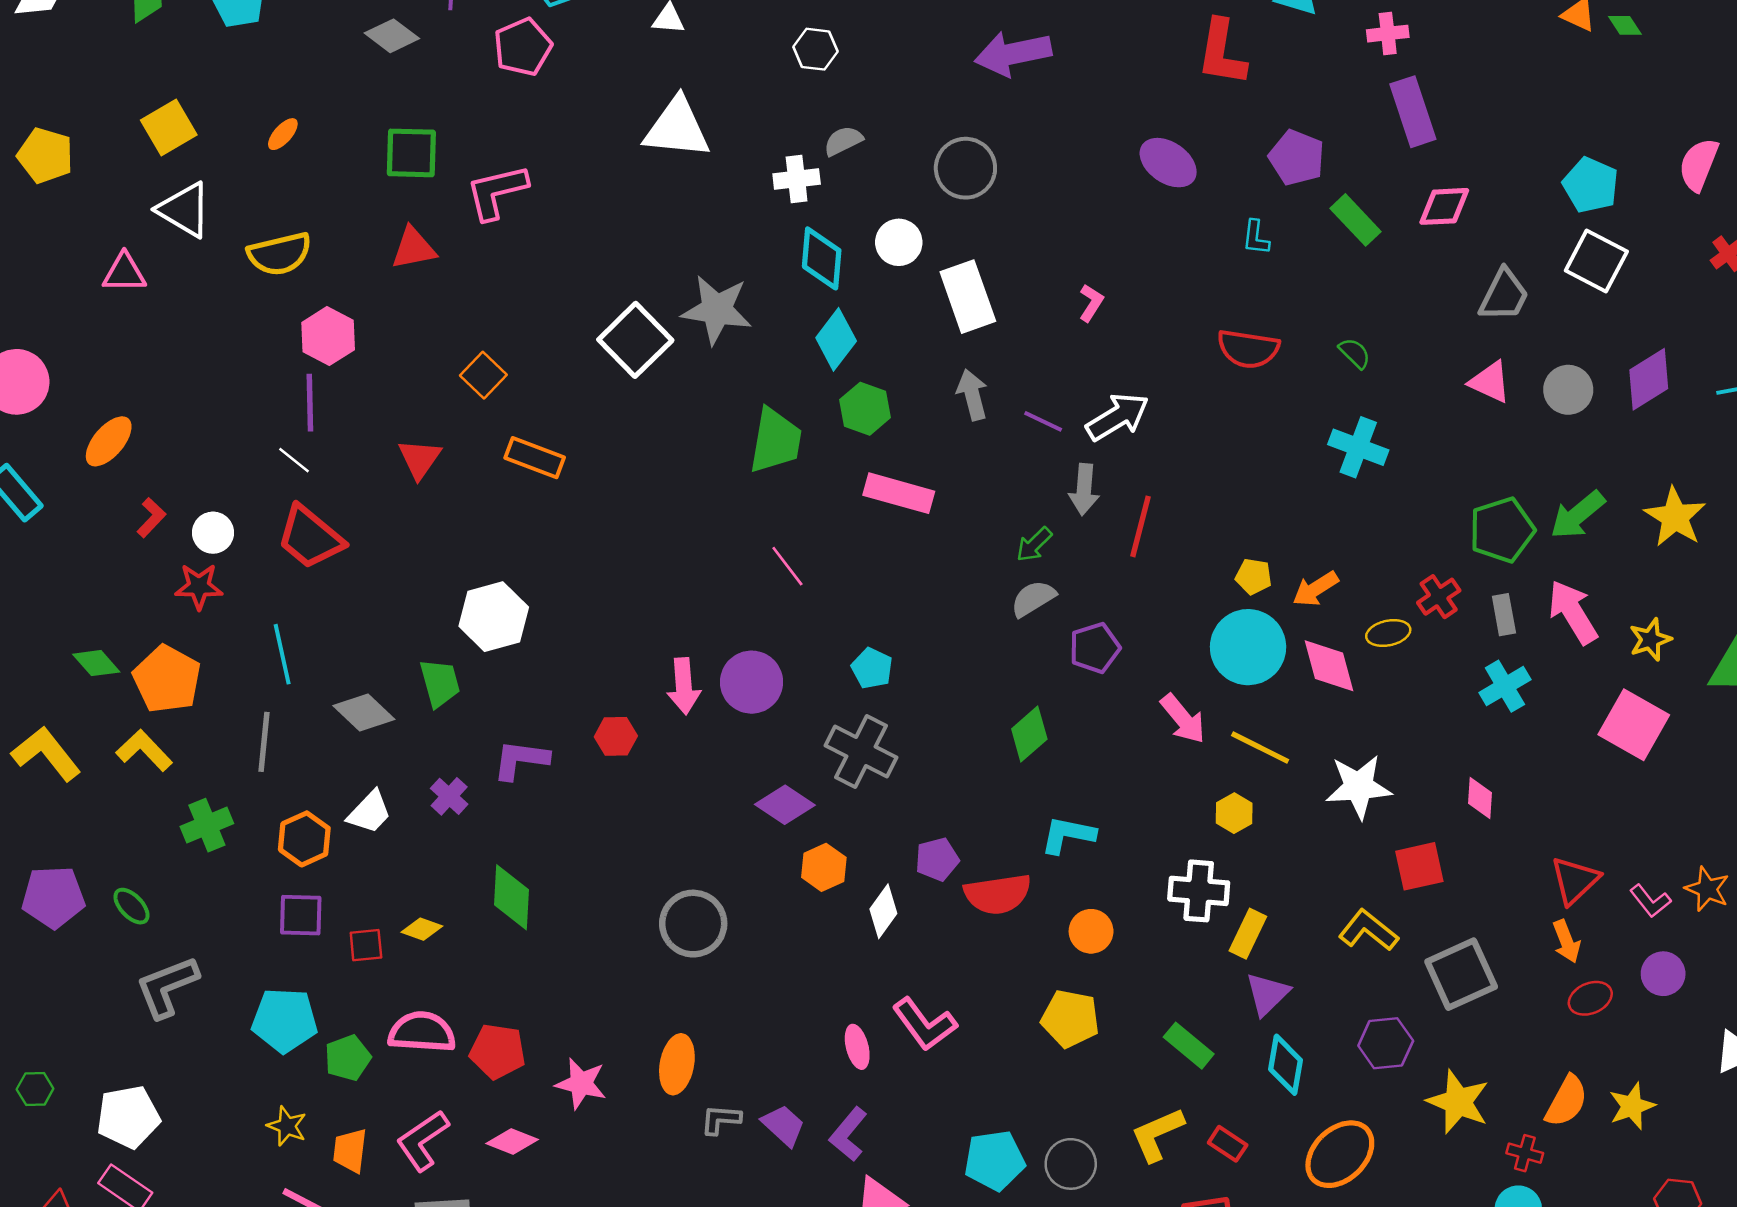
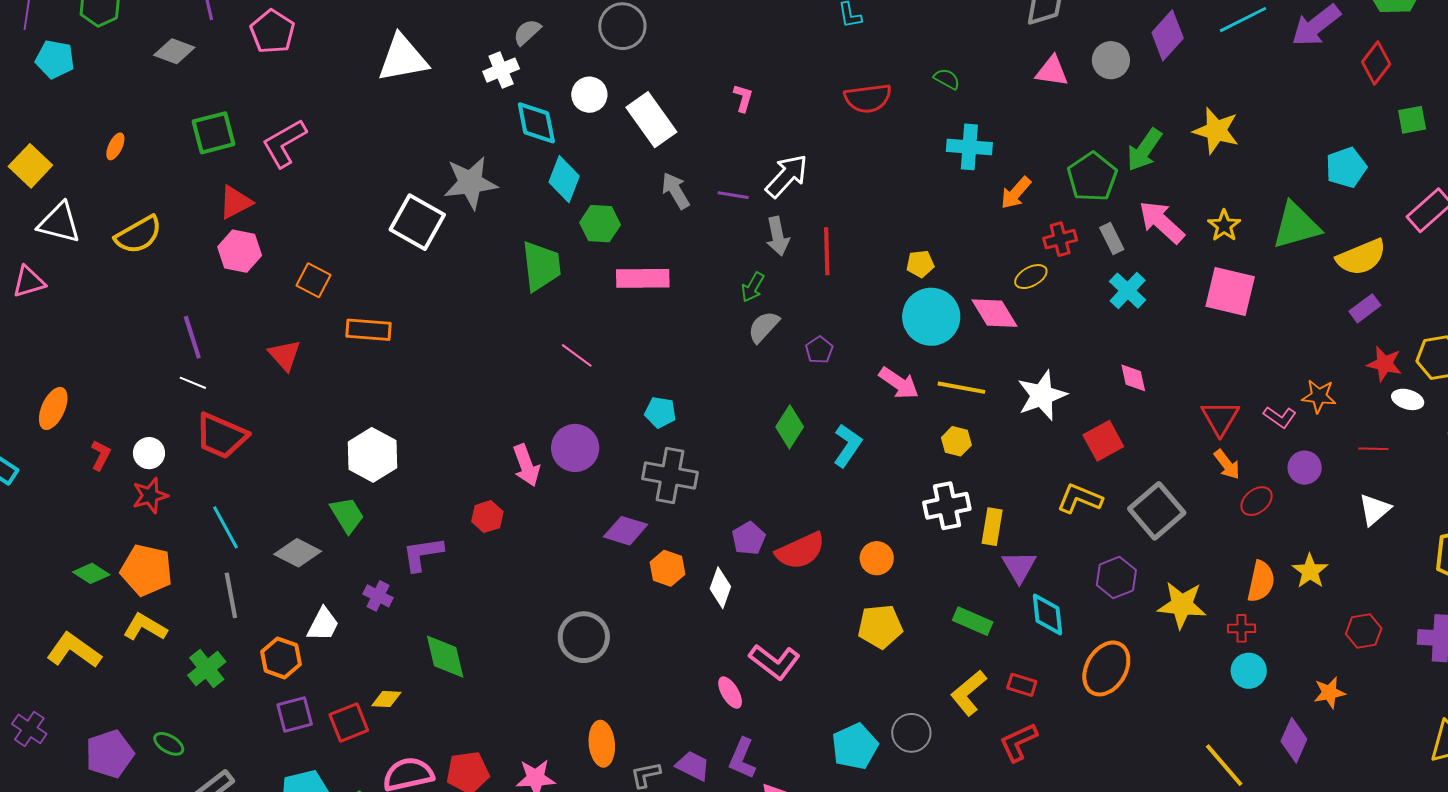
pink hexagon: (328, 336) -> (240, 251), moved
orange arrow: (1315, 589) -> (1016, 193), moved
red cross: (1439, 597) -> (1060, 239), turned 36
purple pentagon: (1095, 648) -> (819, 350), size x0.7
cyan L-shape: (1068, 835) -> (848, 445), moved, turned 129
red square: (366, 945) -> (349, 723), size x1.4

